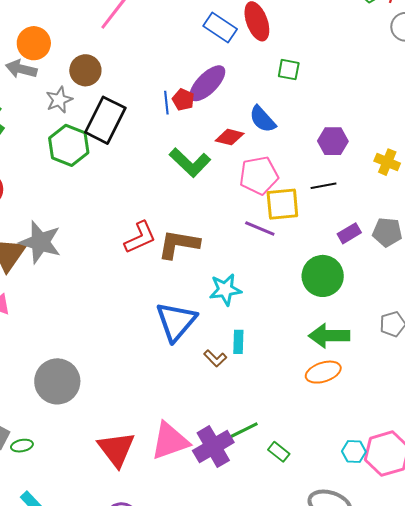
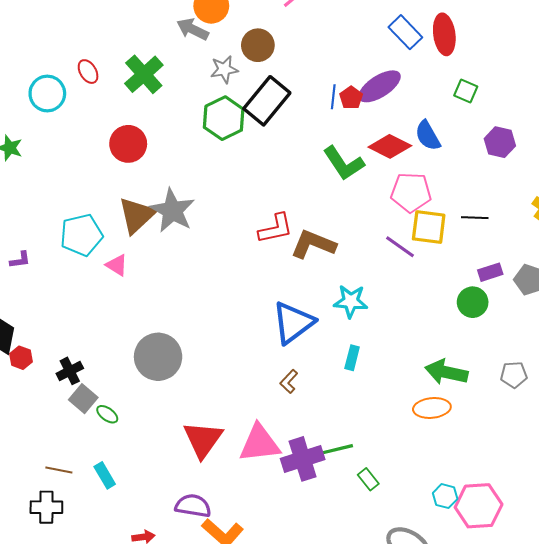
red diamond: (230, 137) -> (390, 146), size x1.4
purple hexagon: (333, 141) -> (500, 142), moved
green circle: (323, 276) -> (473, 302), moved, size x0.7
brown L-shape: (215, 358) -> (289, 381), moved, turned 75
green ellipse: (22, 446) -> (107, 414), turned 35

